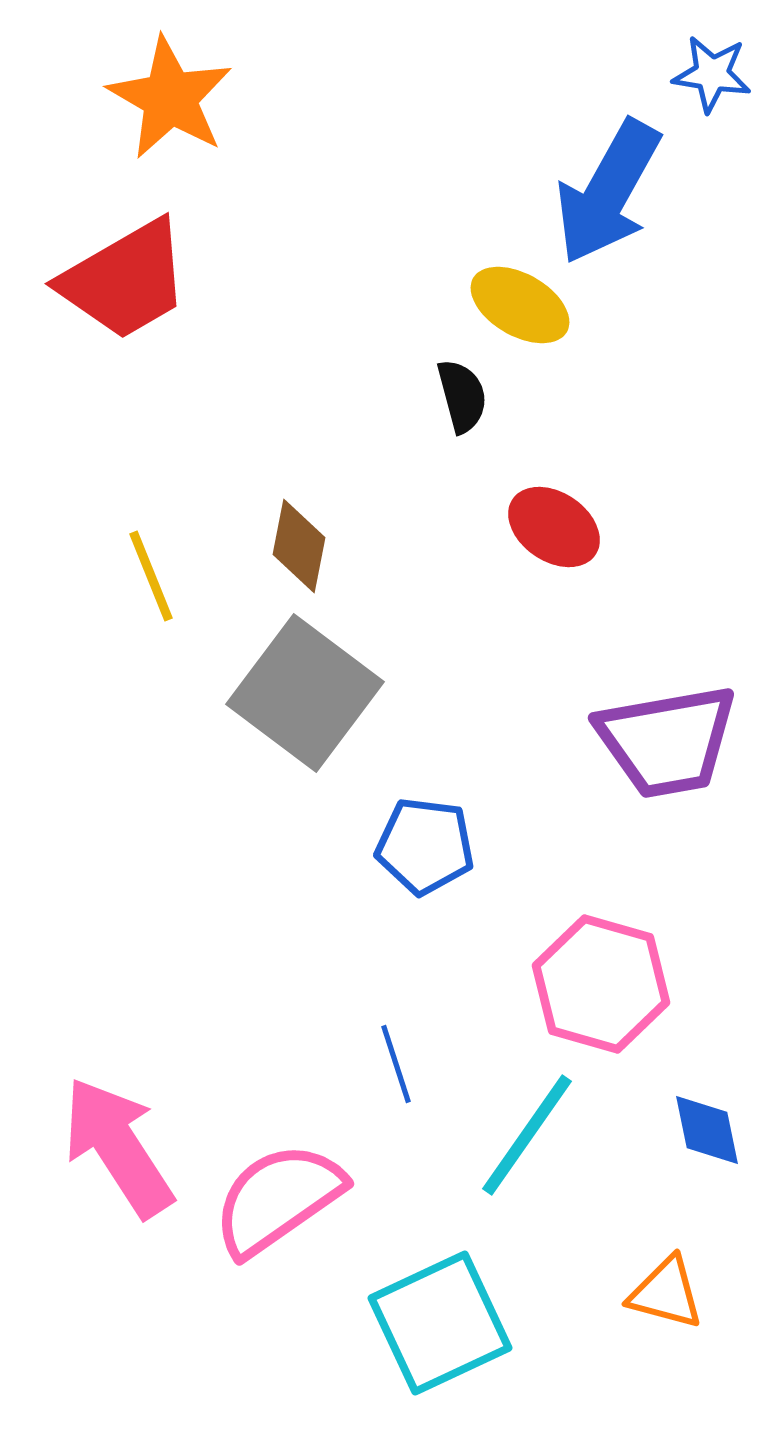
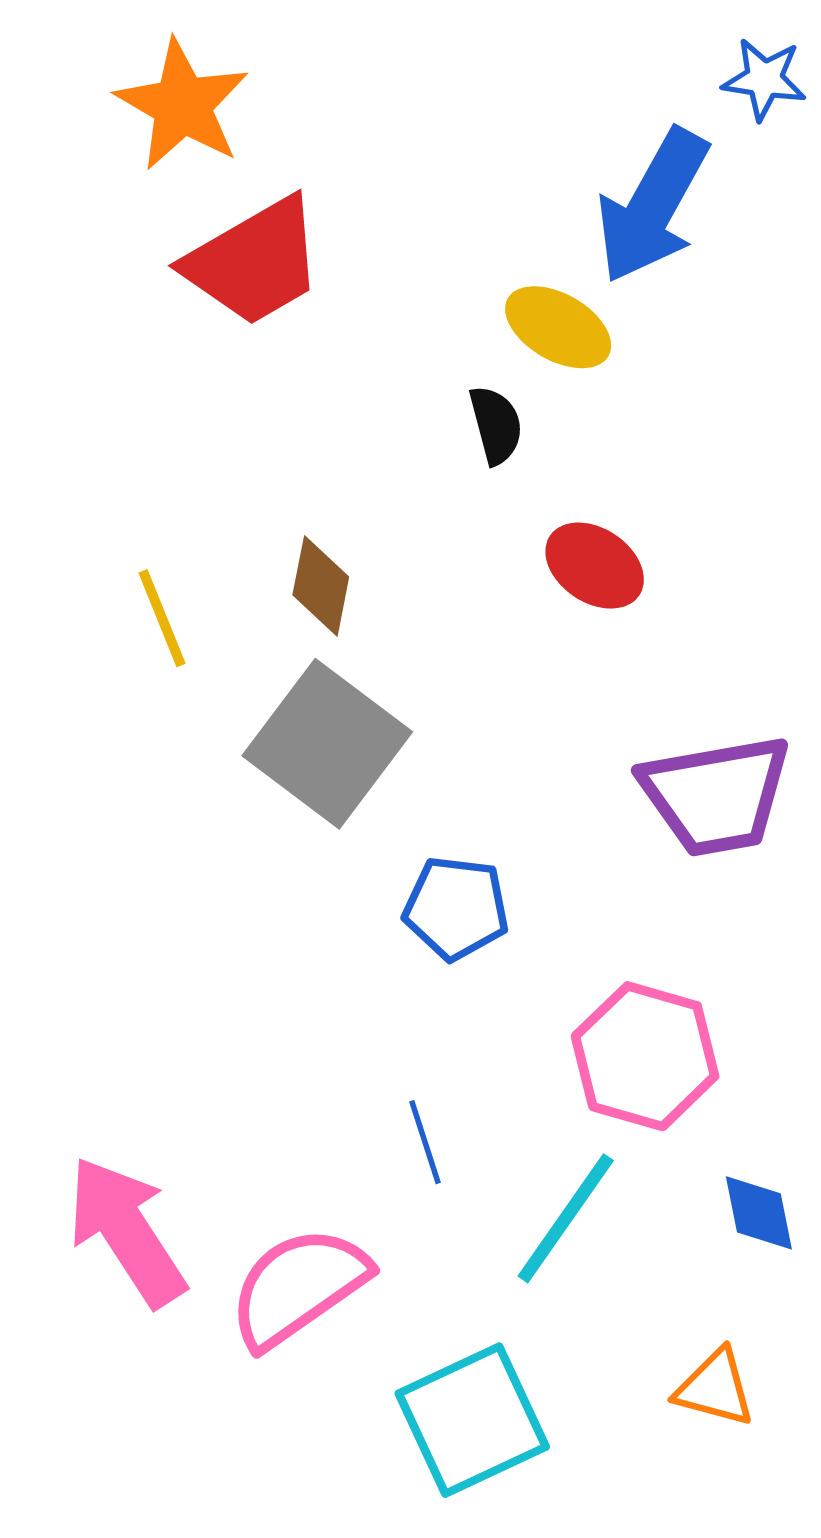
red trapezoid: (125, 280) -> (254, 262), moved

